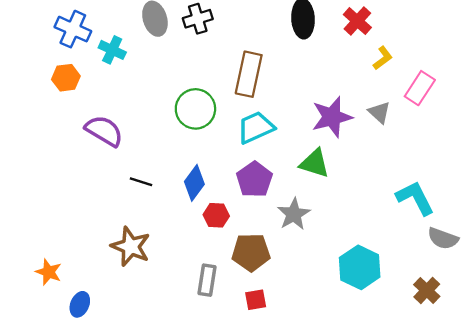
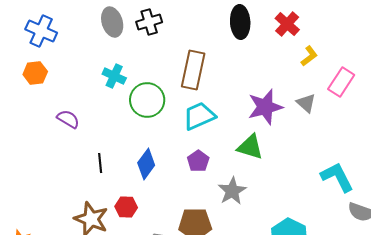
cyan cross: (112, 50) -> (114, 76), moved
purple semicircle: (104, 131) -> (68, 119), size x0.7
purple pentagon: (254, 179) -> (198, 161), size x0.7
black line: (141, 182) -> (100, 163), turned 66
red hexagon: (216, 215) -> (126, 207), moved

